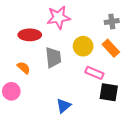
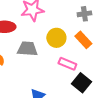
gray trapezoid: (53, 57) -> (27, 49), turned -80
black square: (109, 92) -> (81, 83), turned 30

